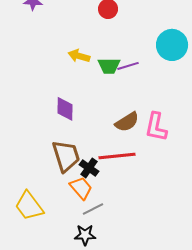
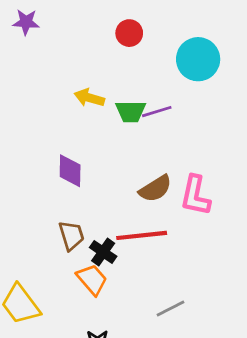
cyan circle: (172, 45) -> (198, 59), moved
brown trapezoid: (66, 156) -> (71, 235), size x0.7
gray line: (93, 209) -> (171, 308), moved

